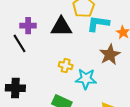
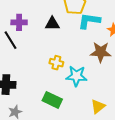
black triangle: (61, 27) -> (52, 24), size x0.7
brown star: (110, 55) -> (101, 52), turned 30

